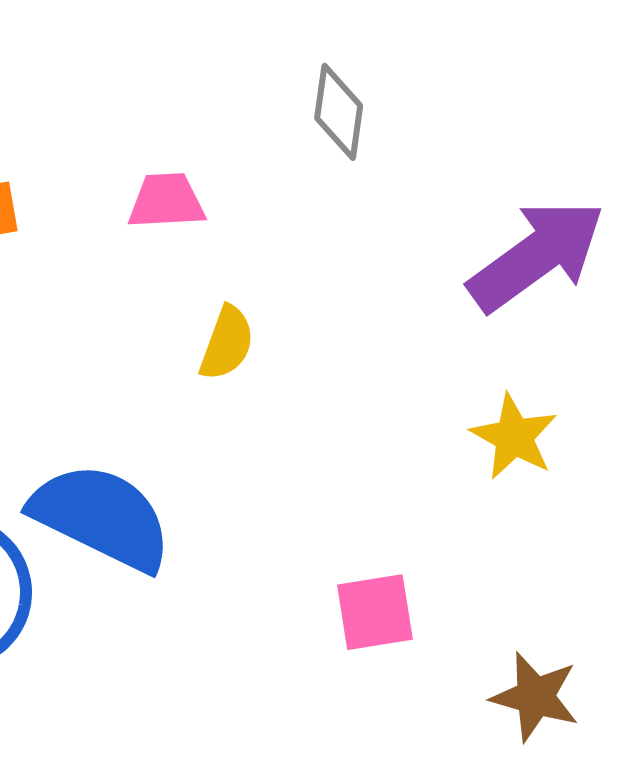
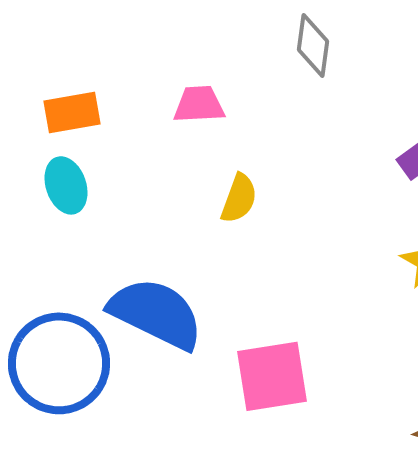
pink square: (375, 612) -> (272, 376), moved, size x1.4

